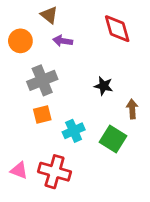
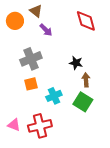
orange circle: (20, 41) -> (15, 21), moved
purple arrow: (63, 41) -> (46, 30), turned -144
brown arrow: (132, 109) -> (86, 80), moved
red cross: (55, 172) -> (40, 126), turned -30

